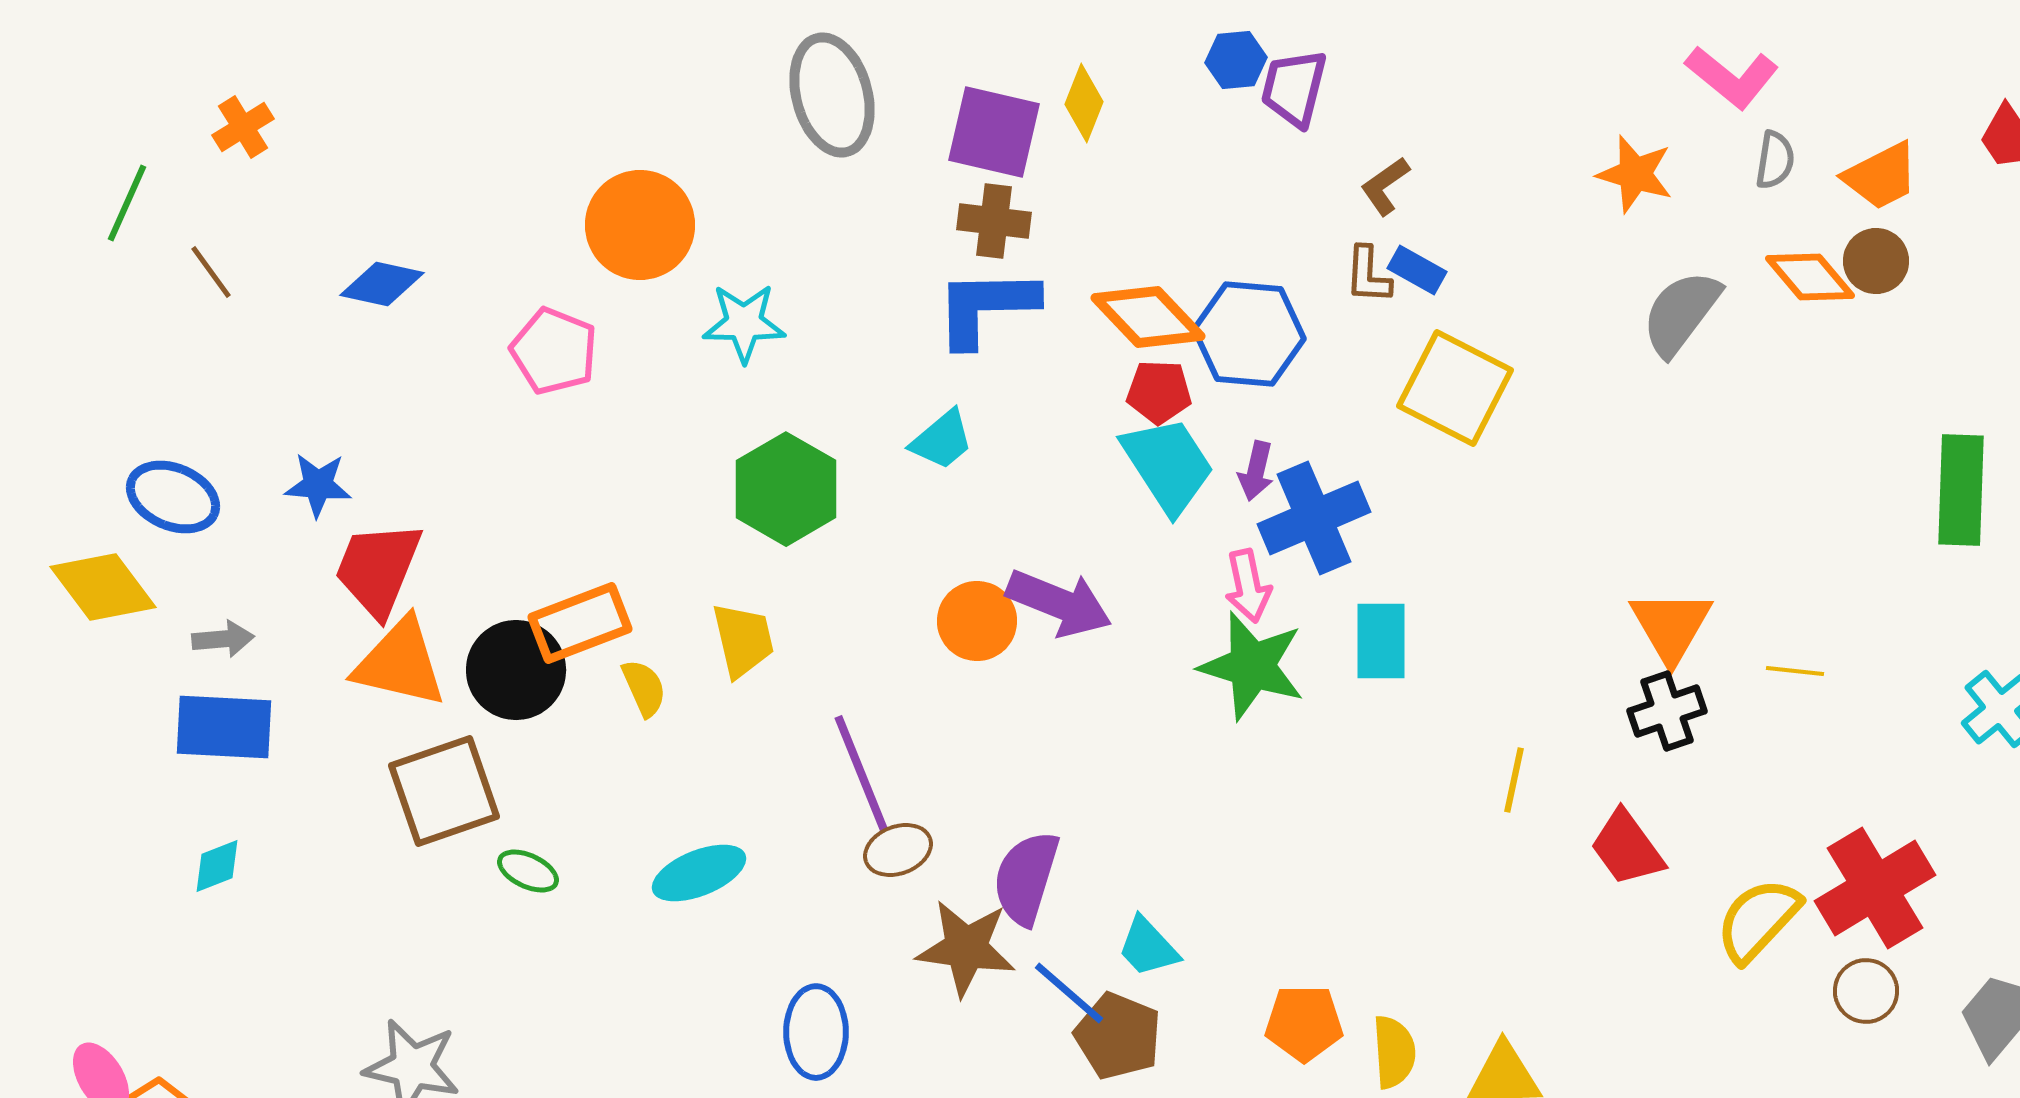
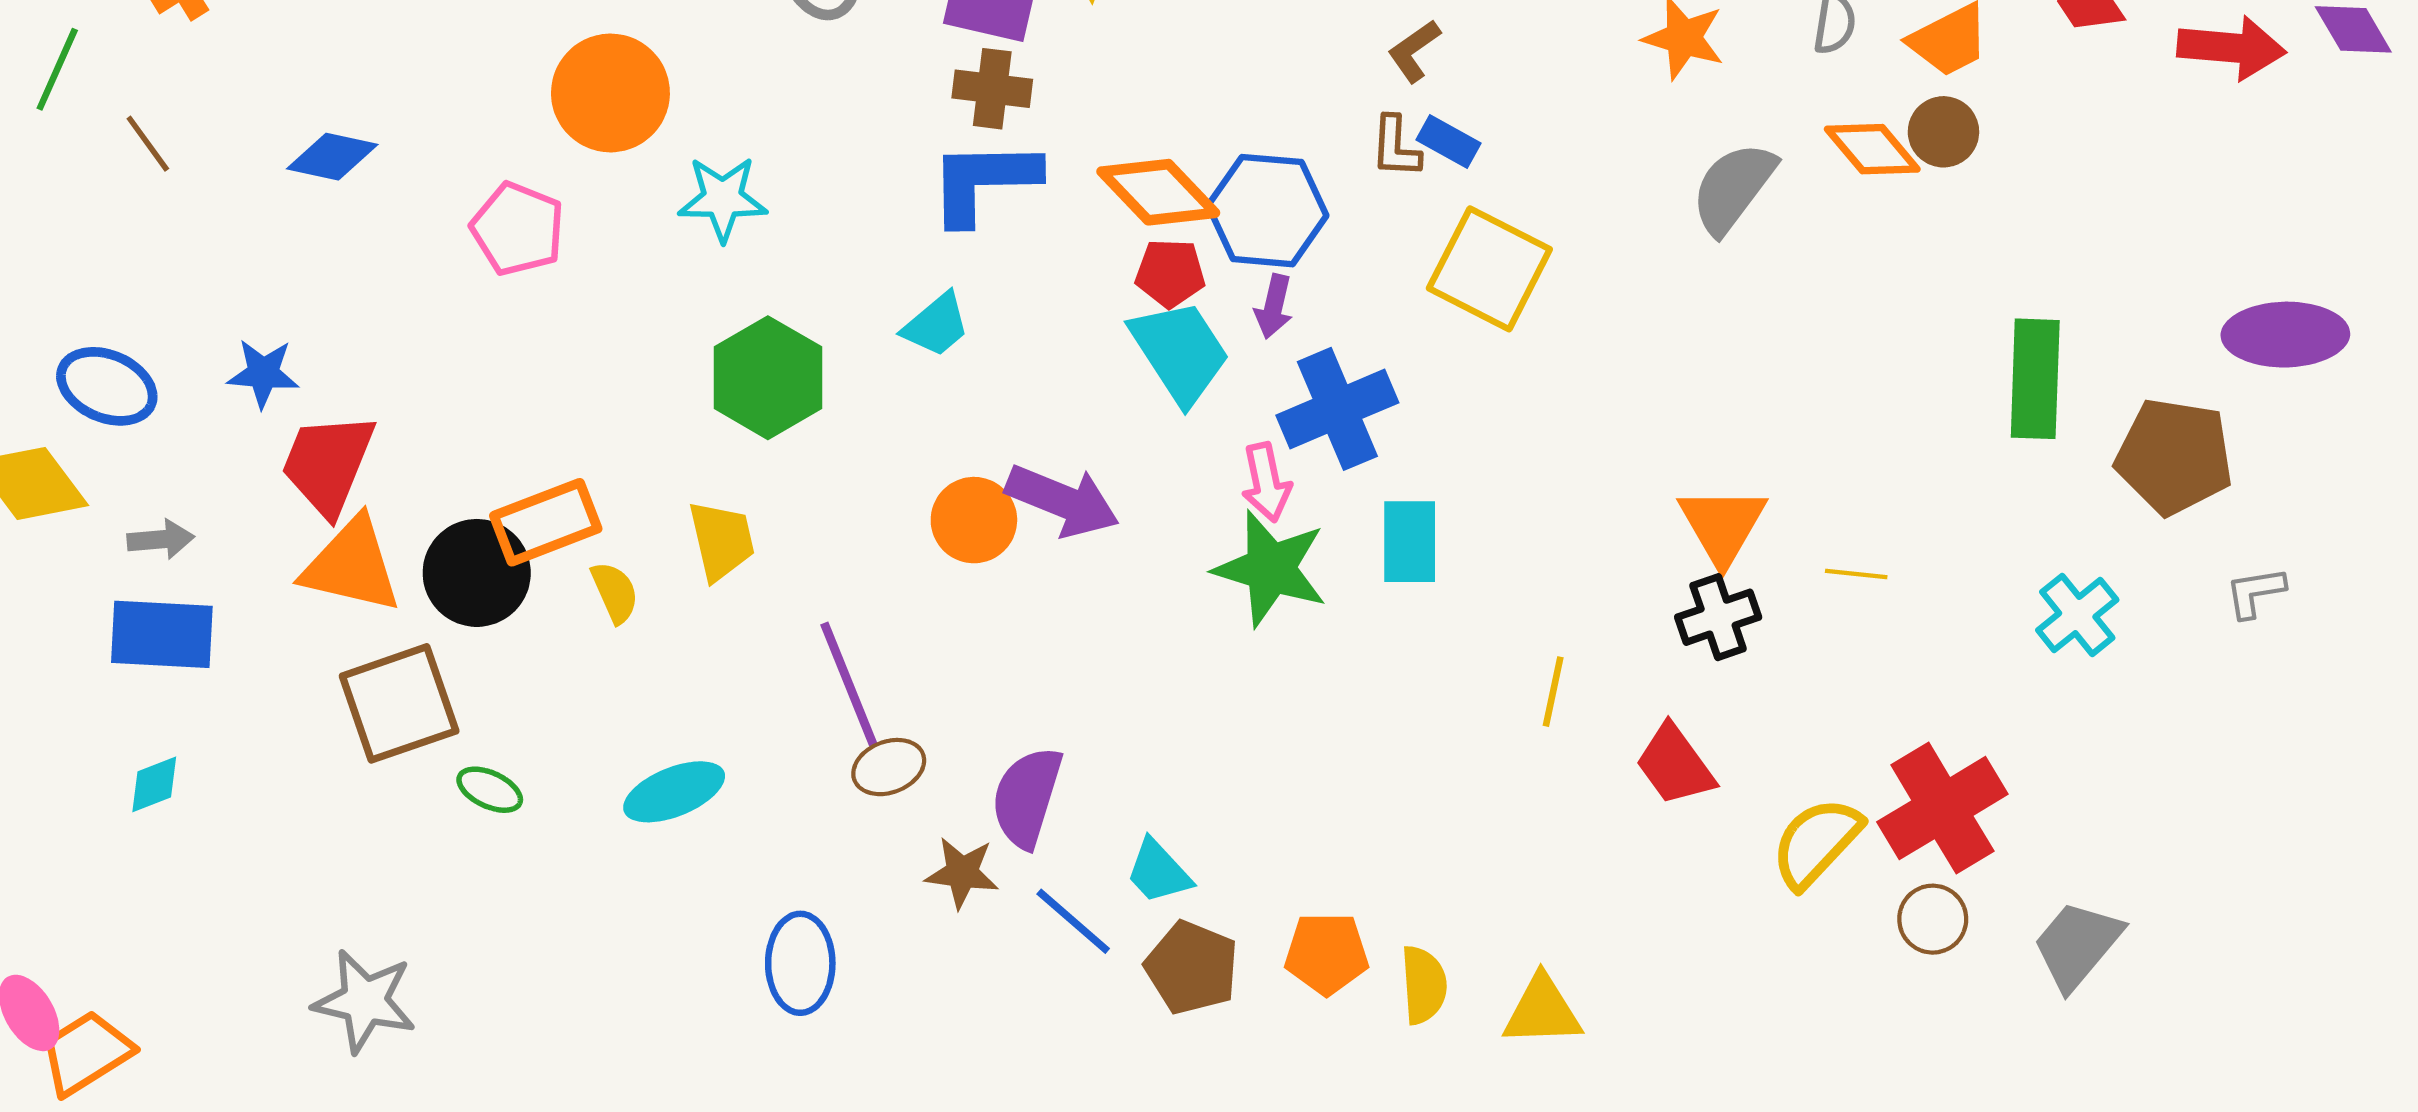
purple arrow: (1256, 471) -> (1274, 307), moved
brown star: (966, 948) -> (962, 873), size x0.7
brown pentagon: (1118, 1036) -> (1192, 968), moved

